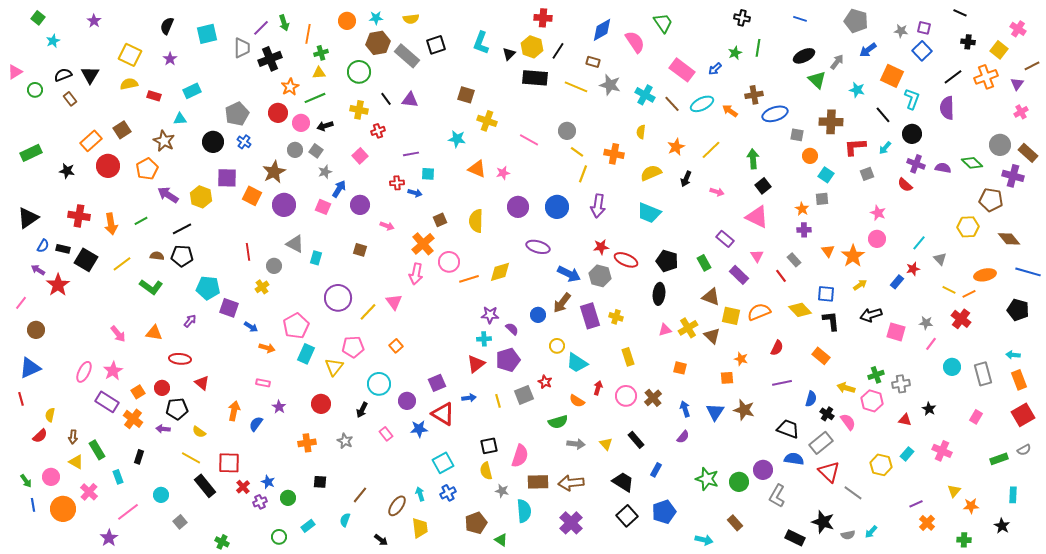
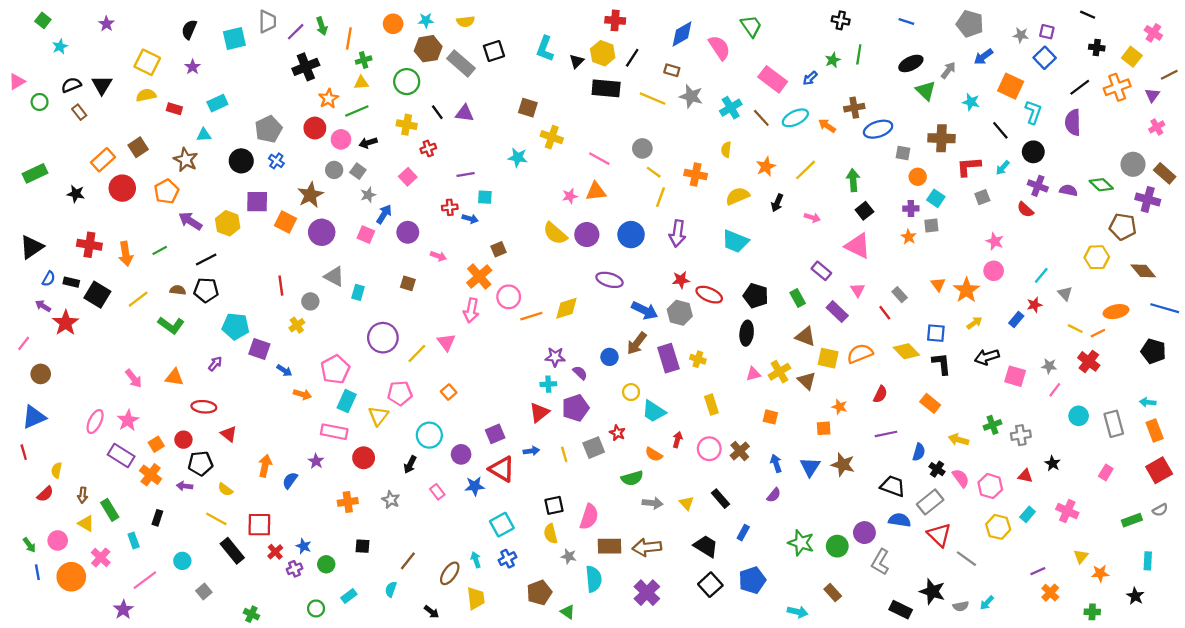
gray trapezoid: (242, 48) -> (267, 22), moved
cyan cross: (645, 95) -> (731, 108), turned 30
orange triangle: (477, 169) -> (596, 191), moved, turned -30
yellow semicircle: (476, 221) -> (555, 233), moved, turned -50
purple cross: (804, 230) -> (911, 208), moved
pink rectangle: (263, 383) -> (334, 432), moved, size x1.6
pink hexagon: (872, 401) -> (990, 486), moved

